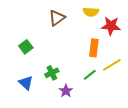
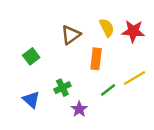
yellow semicircle: (91, 12) -> (107, 28), moved, turned -119
brown triangle: (57, 18) -> (71, 35), moved
orange rectangle: (94, 48) -> (96, 59), moved

